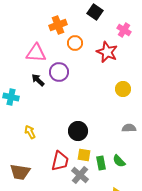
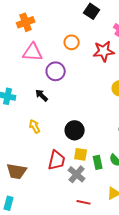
orange cross: (58, 25) -> (26, 22), moved
red star: (107, 52) -> (104, 51), turned -30
black arrow: (38, 80) -> (42, 95), moved
yellow arrow: (30, 132) -> (35, 126), moved

